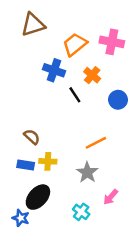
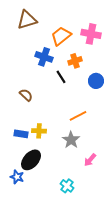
orange cross: (92, 75) -> (75, 61), turned 32
brown semicircle: (32, 137) -> (26, 95), moved
cyan cross: (81, 212) -> (67, 186), moved

